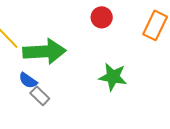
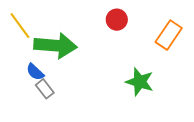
green star: (113, 77) -> (140, 82), moved

